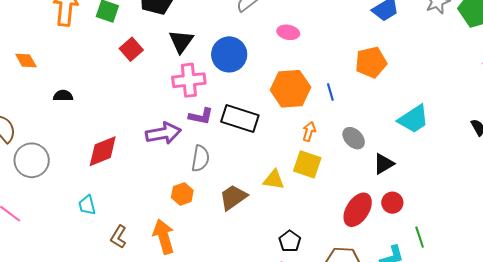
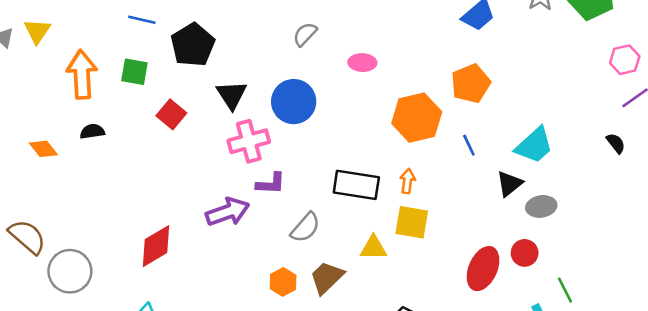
orange hexagon: (291, 89) -> (417, 118), moved
blue line: (330, 92) -> (469, 145), moved
black semicircle: (63, 96) -> (92, 131), moved
black rectangle: (240, 119) -> (356, 185), moved
gray ellipse: (354, 138) -> (541, 206), moved, turned -45
gray semicircle: (200, 158) -> (305, 228), moved, turned 40
black triangle: (384, 164) -> (509, 184), moved
orange hexagon: (182, 194) -> (283, 282), moved

